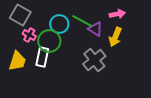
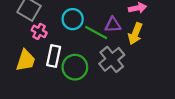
green line: (82, 21) -> (96, 33), moved
purple triangle: (95, 29) -> (113, 25), turned -35
green circle: (49, 41) -> (75, 67), moved

